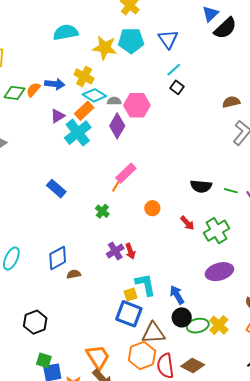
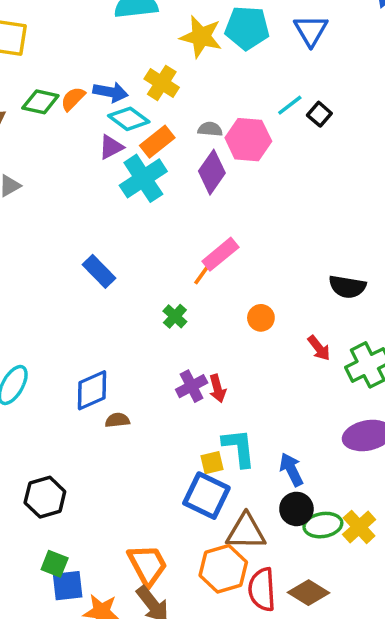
cyan line: (174, 70) -> (290, 105), moved
cyan diamond: (94, 95) -> (129, 119), moved

